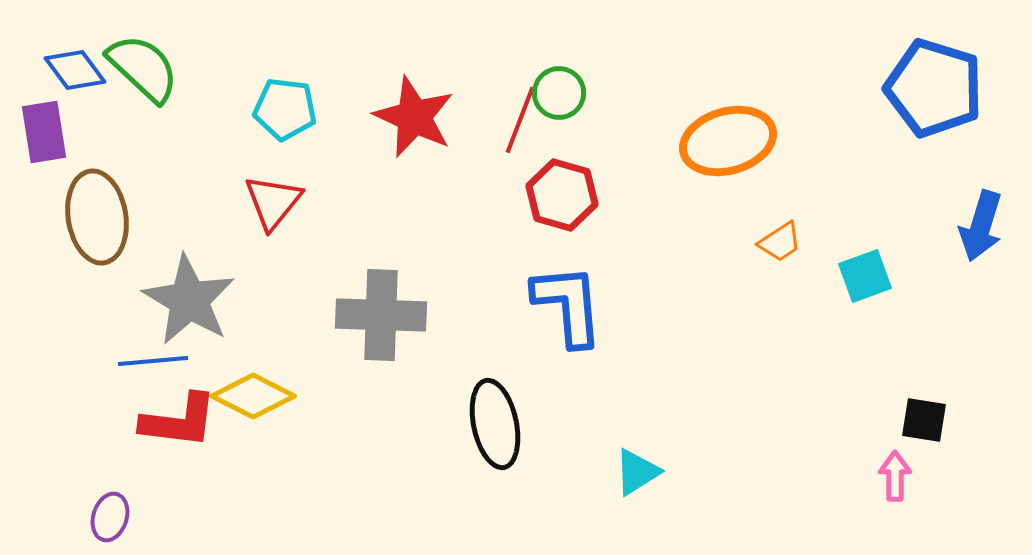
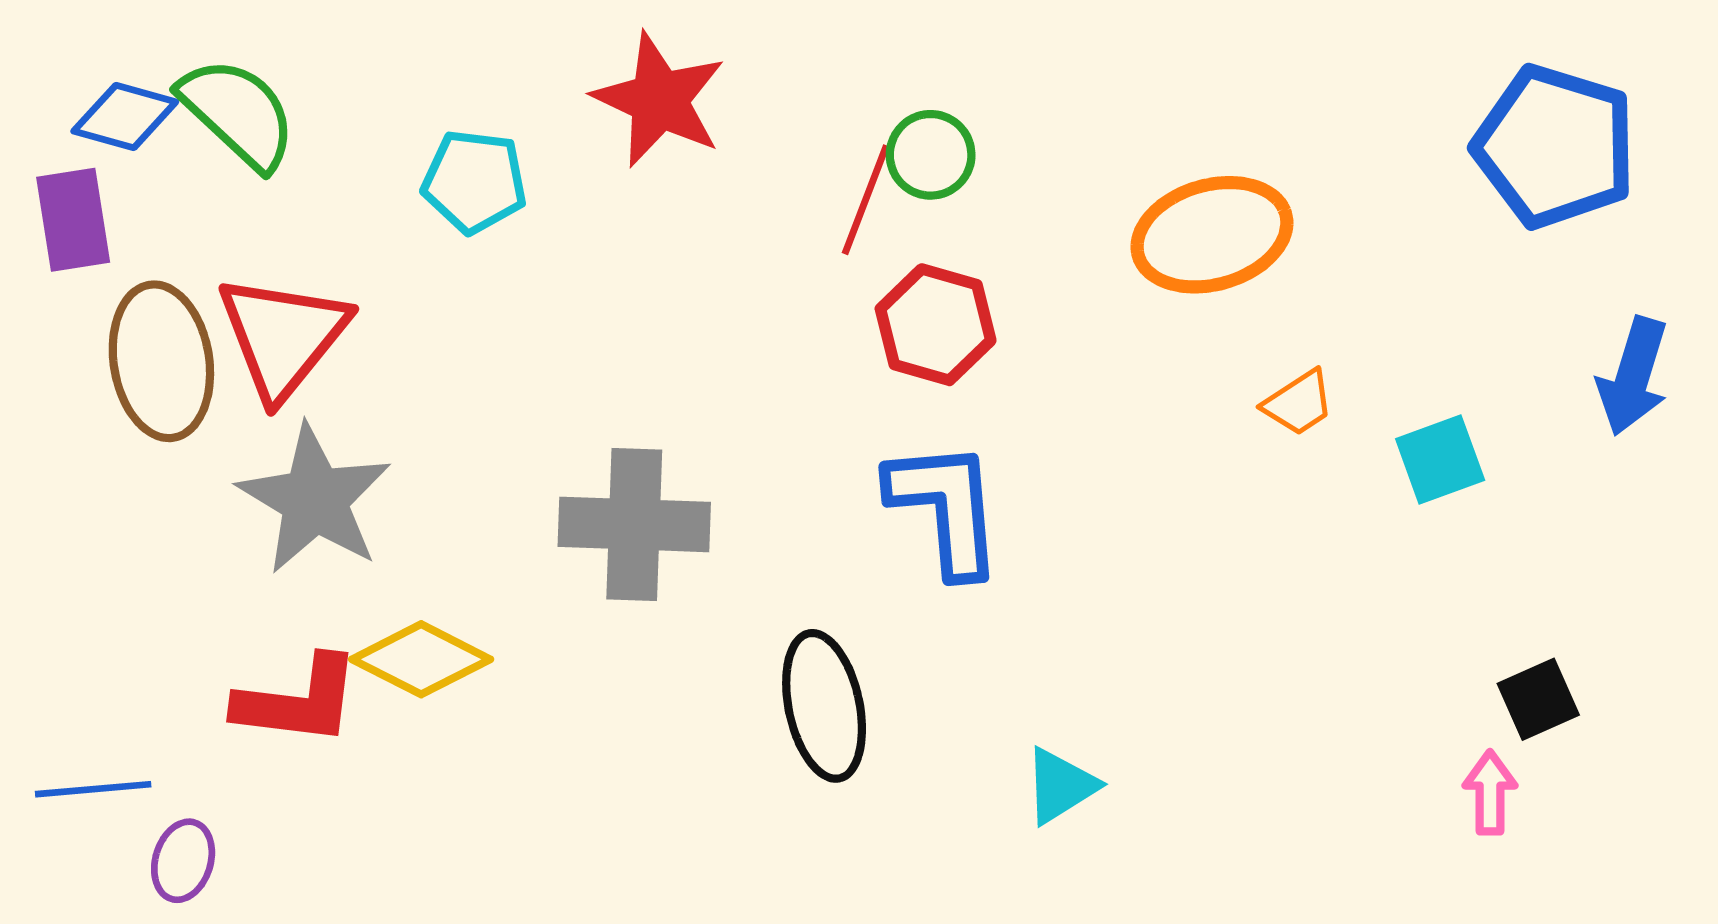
blue diamond: (75, 70) -> (125, 117), turned -38
red star: (414, 117) -> (659, 100), moved
red triangle: (273, 202) -> (283, 336), moved, size x1.4
blue line: (153, 361) -> (93, 789), moved
black square: (924, 420) -> (1538, 699), turned -33

